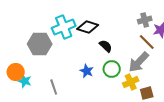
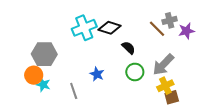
brown line: (147, 42) -> (157, 29), moved
gray hexagon: (40, 44) -> (44, 54), moved
blue star: (87, 71) -> (97, 74), moved
yellow cross: (131, 82) -> (165, 86), moved

